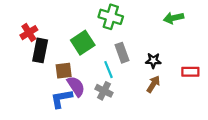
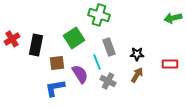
green arrow: (174, 18) -> (173, 18), moved
red cross: (29, 33) -> (12, 39), moved
purple semicircle: (76, 86) -> (80, 74), moved
gray cross: (104, 91) -> (108, 81), moved

